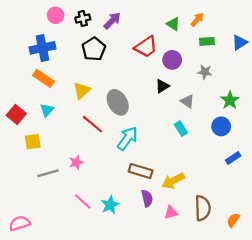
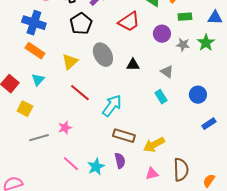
blue triangle: (240, 42) -> (215, 18), turned 35
blue cross: (42, 48) -> (34, 23), turned 30
purple circle: (172, 60) -> (162, 34), moved
black triangle: (162, 86) -> (133, 65), moved, turned 32
green star: (230, 100) -> (206, 43), moved
gray ellipse: (118, 102) -> (103, 55), moved
yellow square: (33, 142) -> (25, 109), turned 35
purple semicircle: (147, 198) -> (120, 161), moved

